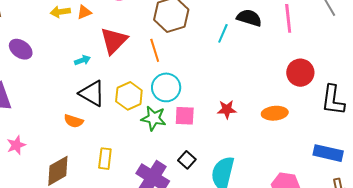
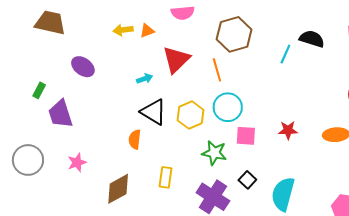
green star: (154, 118) -> (214, 153), moved
orange semicircle: (74, 121) -> (135, 139), turned 78

